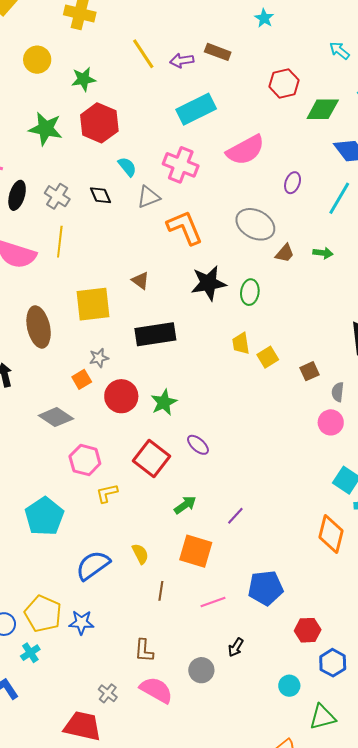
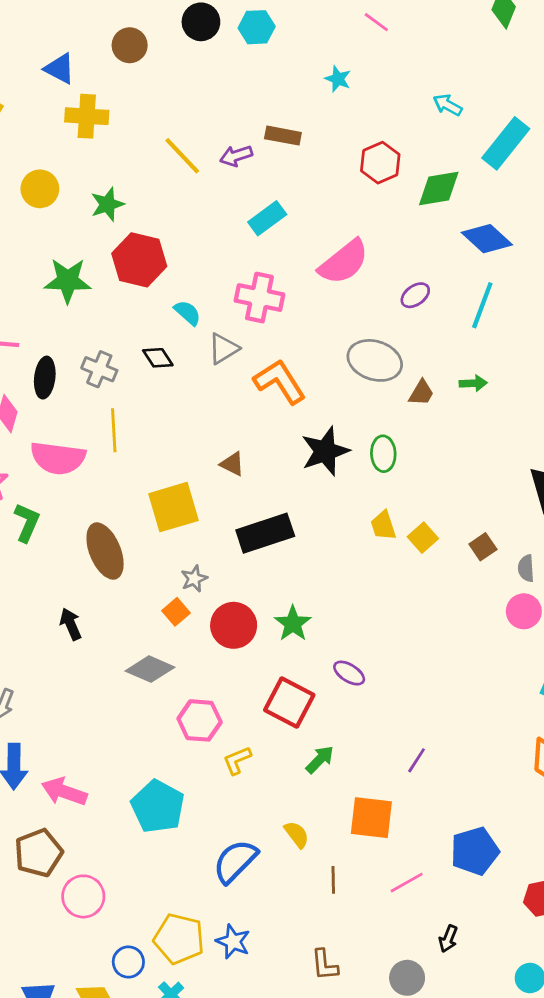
cyan rectangle: (196, 109) -> (267, 218), size x0.7
purple ellipse: (293, 183) -> (415, 295), turned 45
green arrow: (185, 505) -> (320, 759), moved
blue star: (81, 622) -> (233, 941), turned 30

